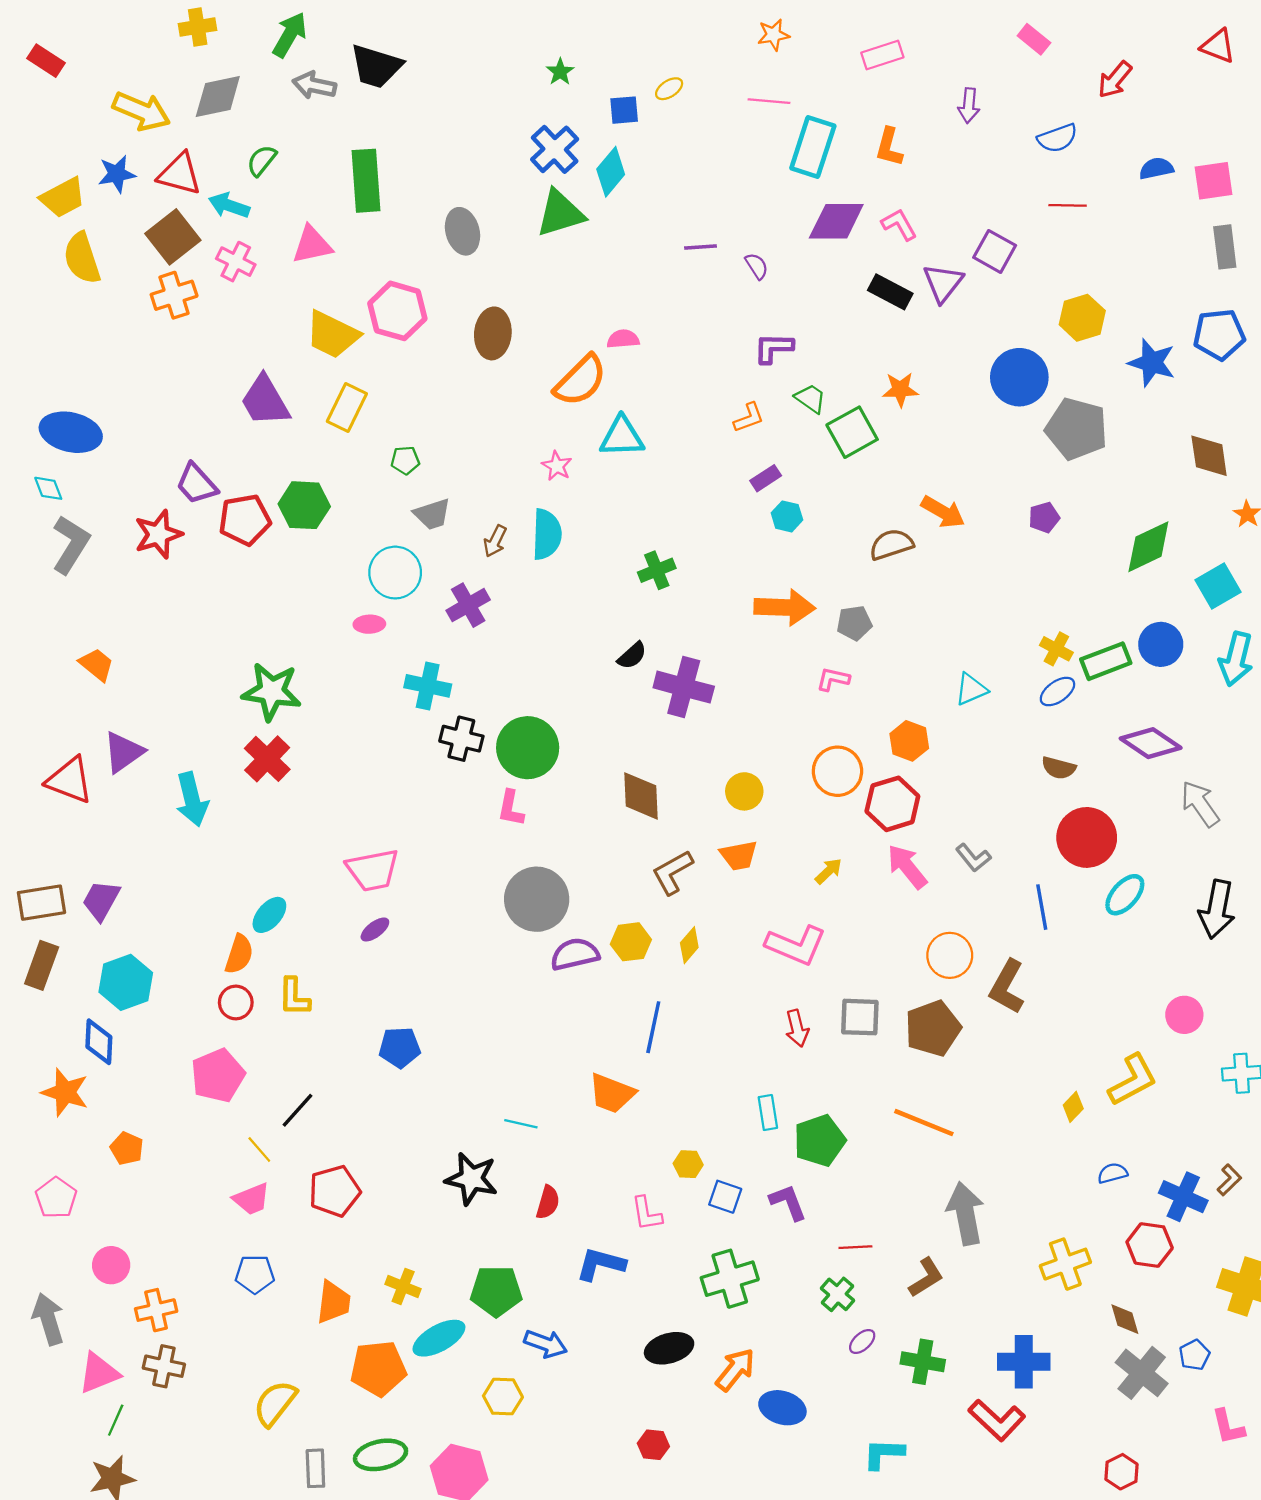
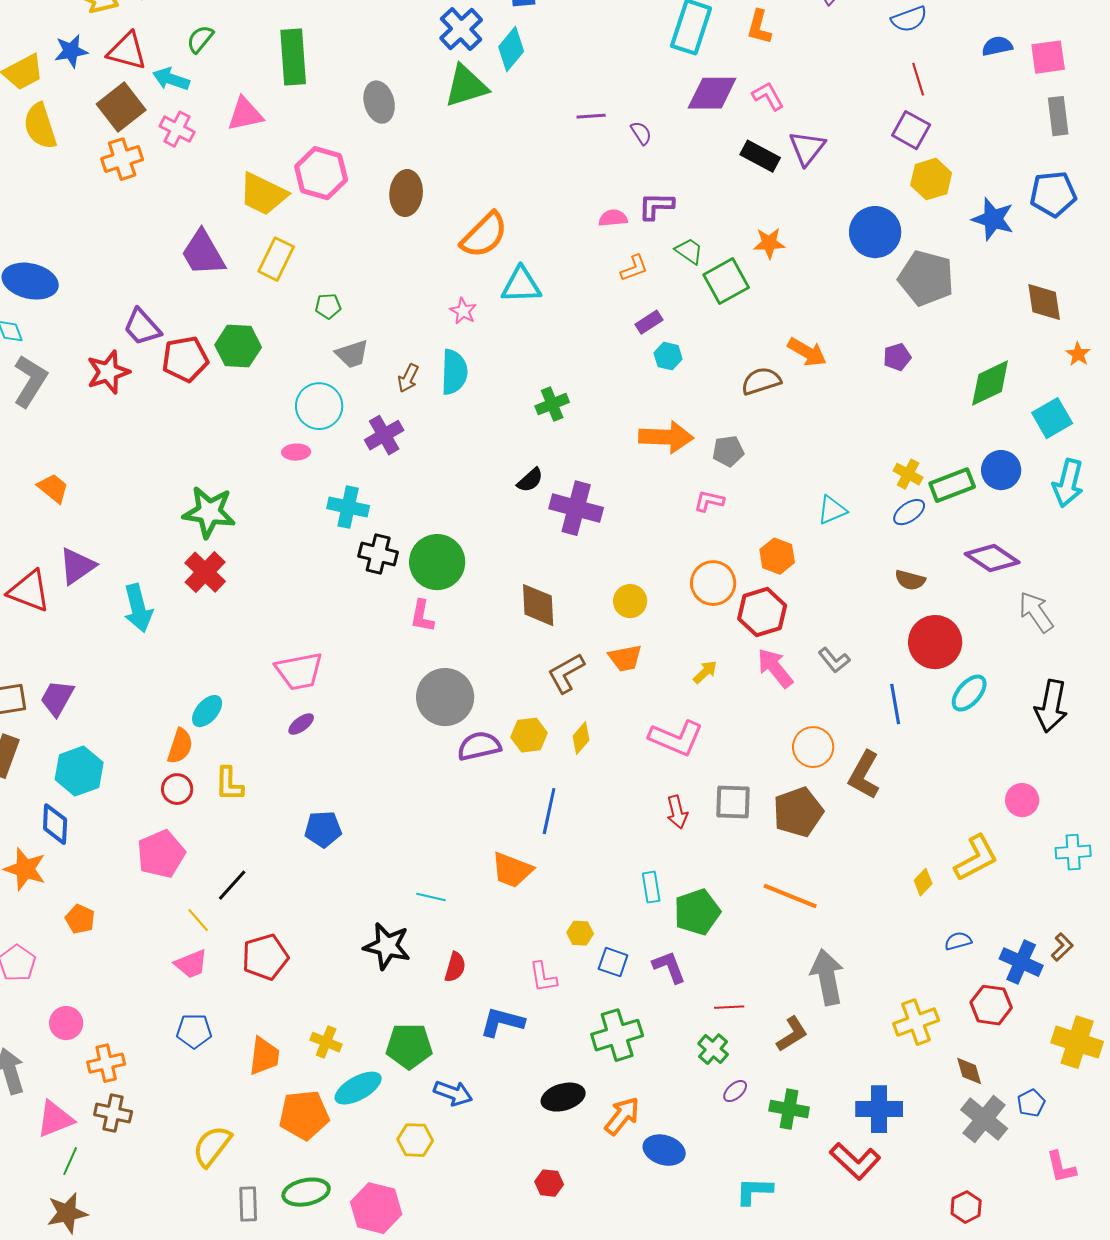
red line: (1068, 205) -> (918, 79), turned 72
purple square: (995, 251) -> (911, 130), moved
pink semicircle: (623, 339) -> (613, 218), moved

